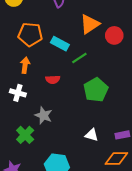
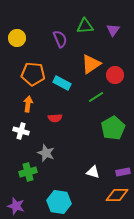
green line: (79, 58) -> (96, 97), moved
green pentagon: (96, 90) -> (113, 128), moved
green cross: (25, 135) -> (28, 172), turned 30

